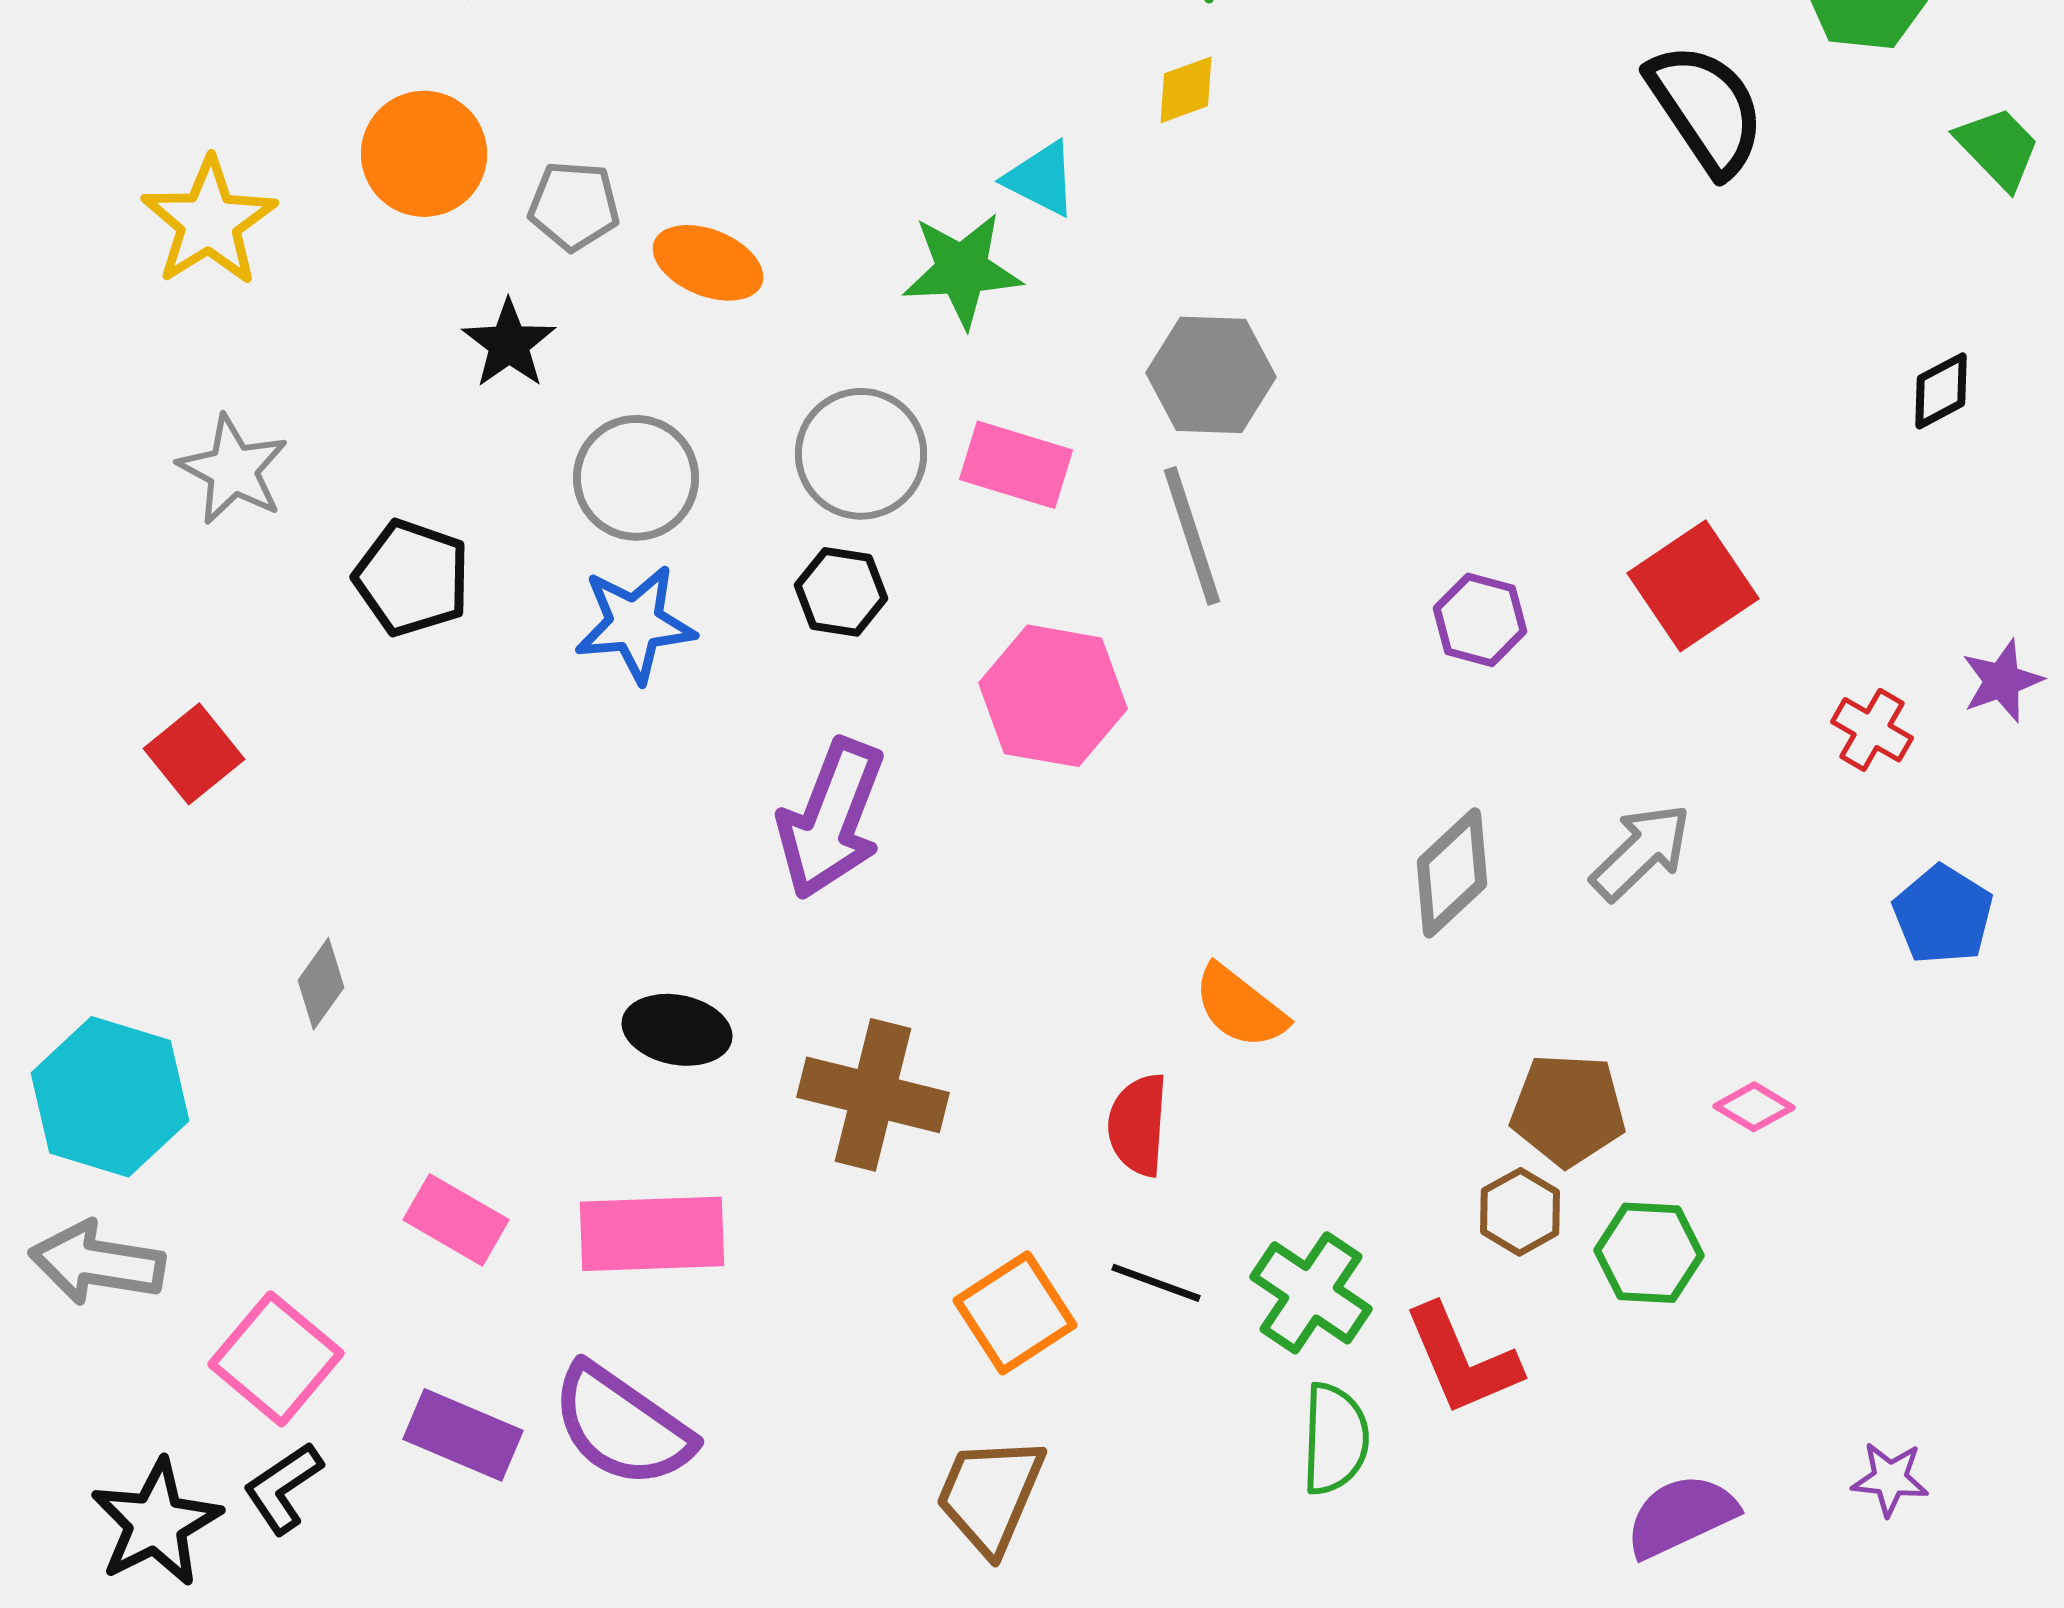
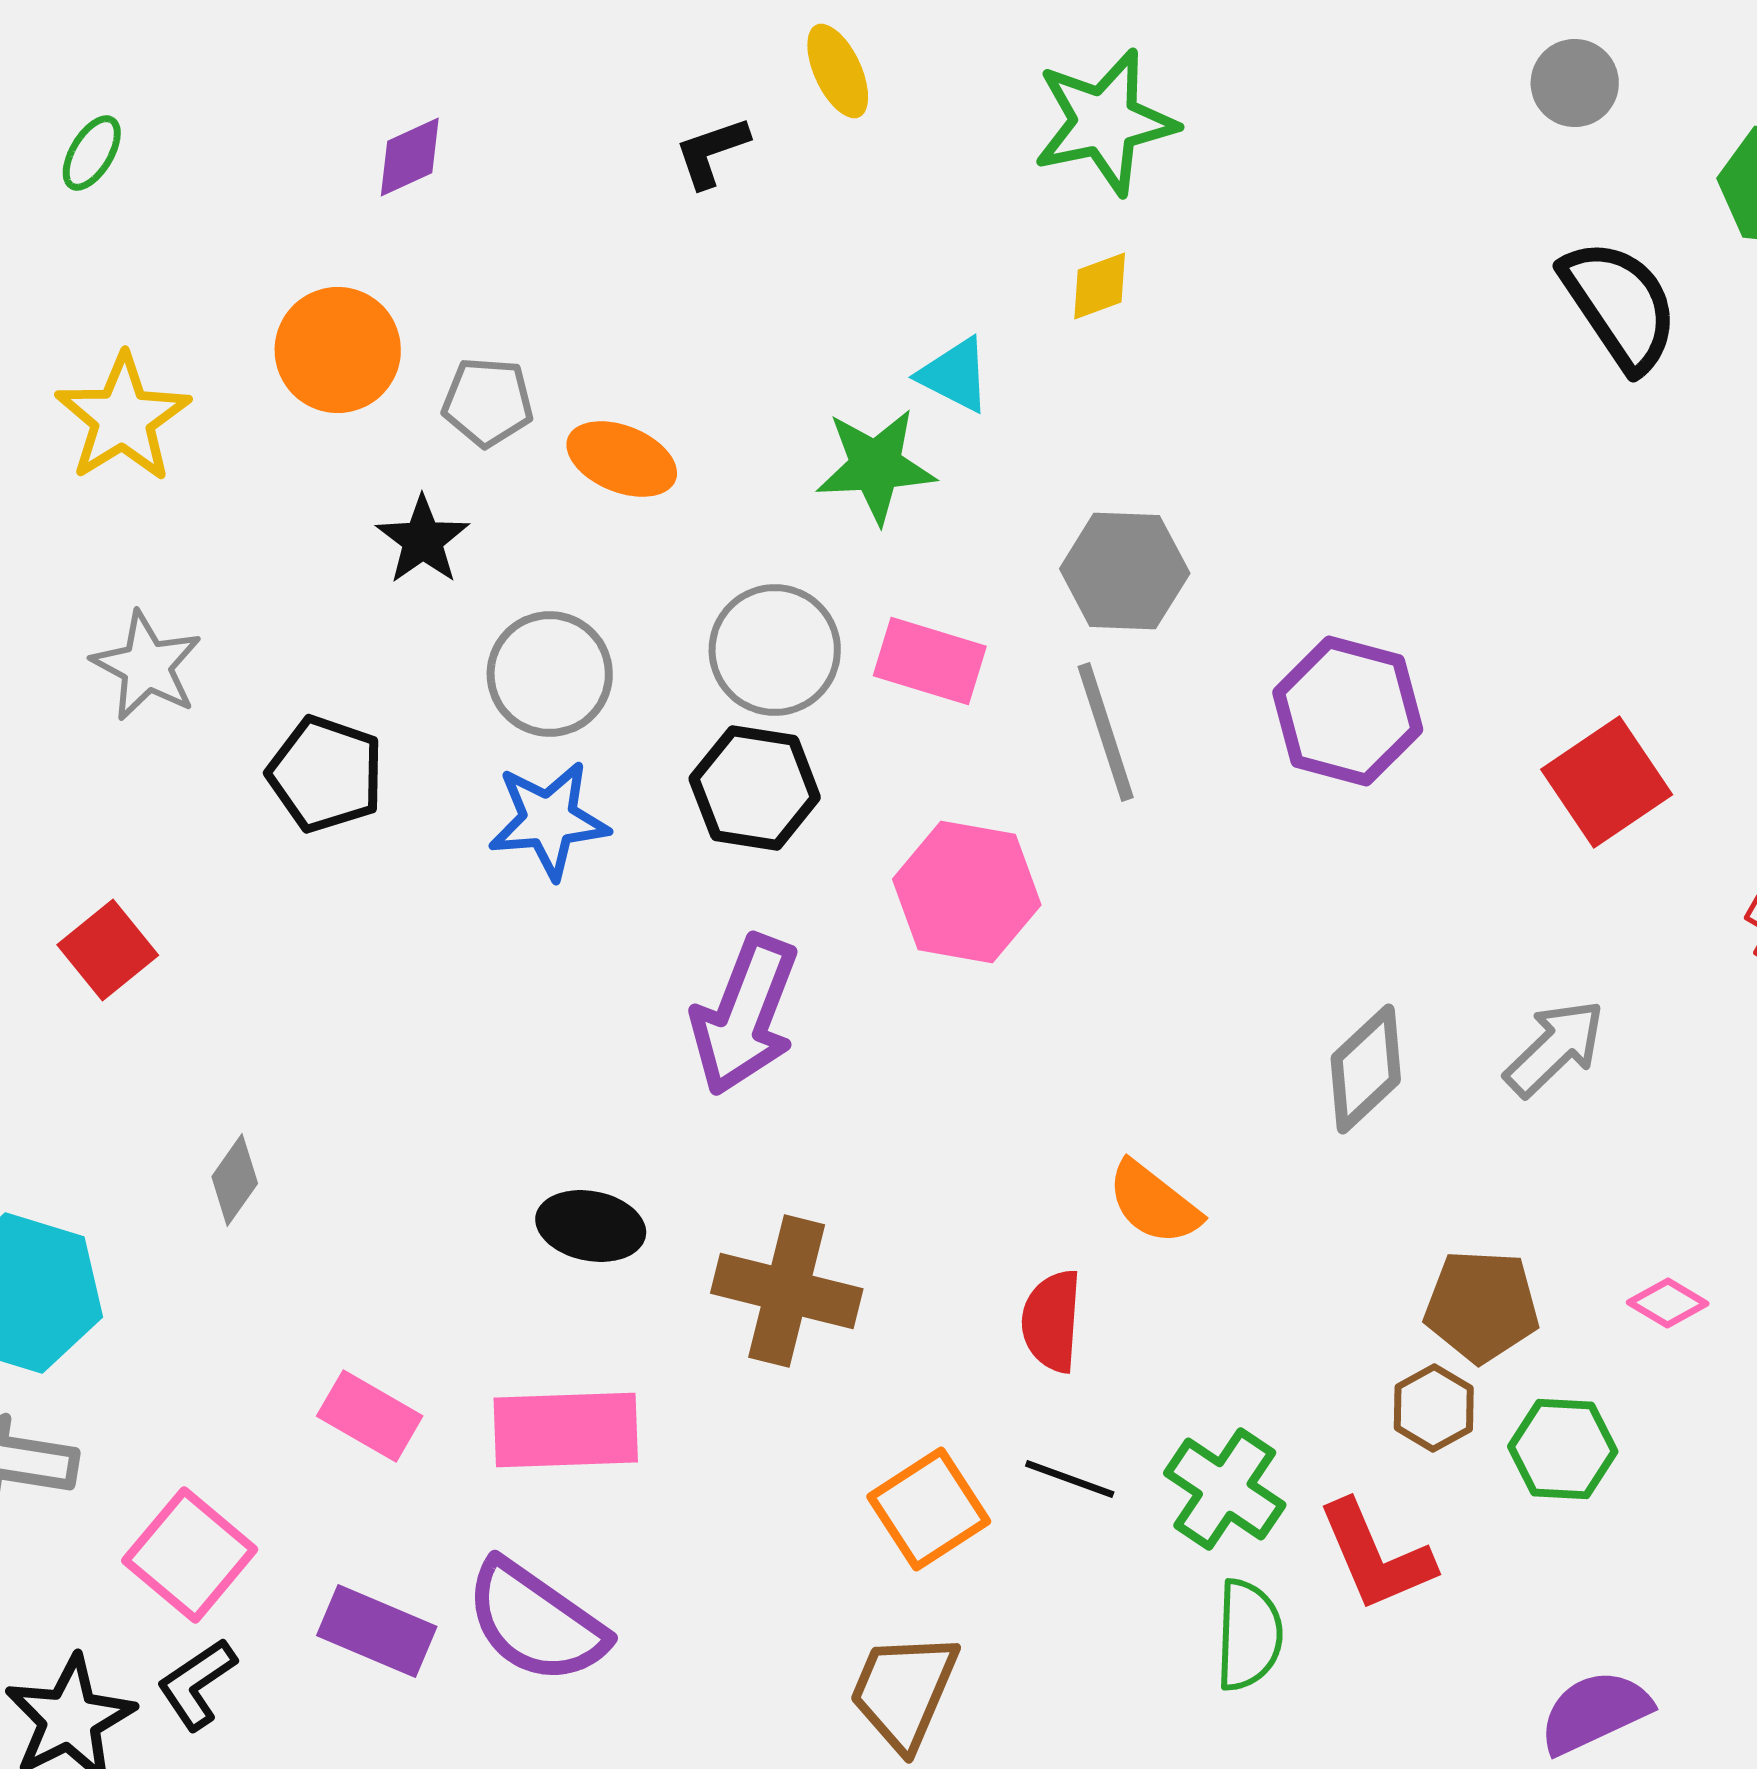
black hexagon: (841, 592) -> (755, 788), size x1.4
purple hexagon: (1480, 620) -> (1348, 711), moved, size x1.6

